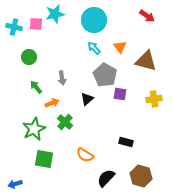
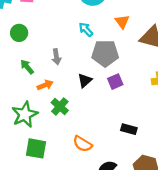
cyan arrow: (94, 48) -> (86, 30), moved
gray pentagon: (105, 75) -> (105, 53), turned -30
purple square: (120, 94) -> (115, 82), moved, turned -32

